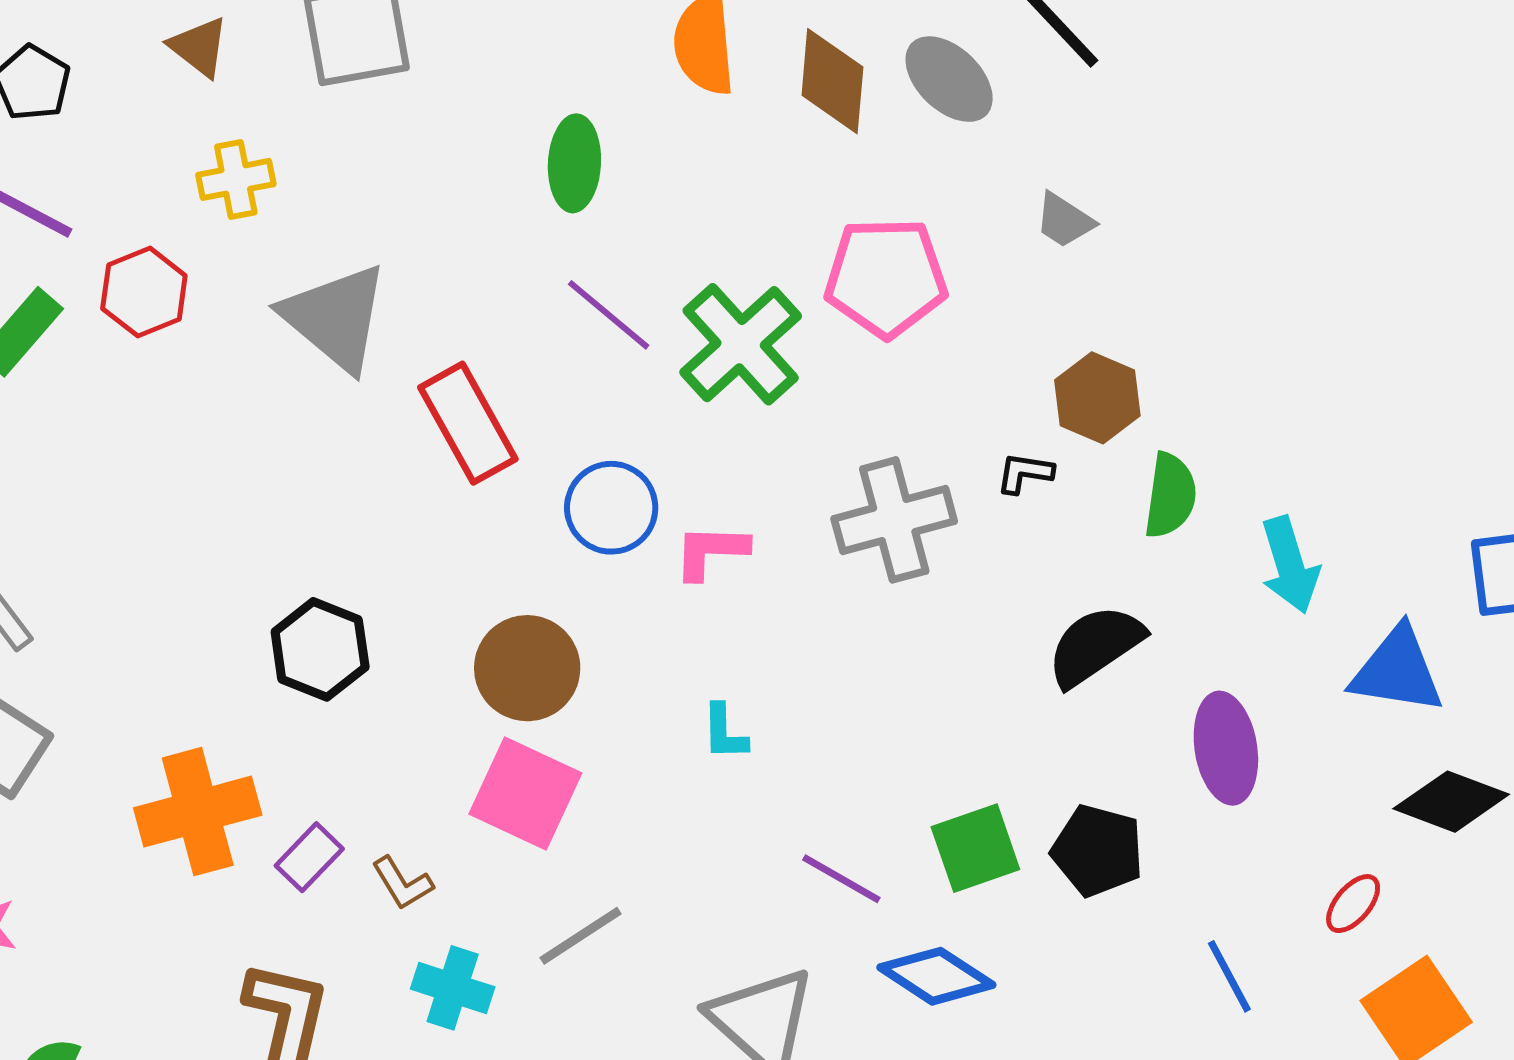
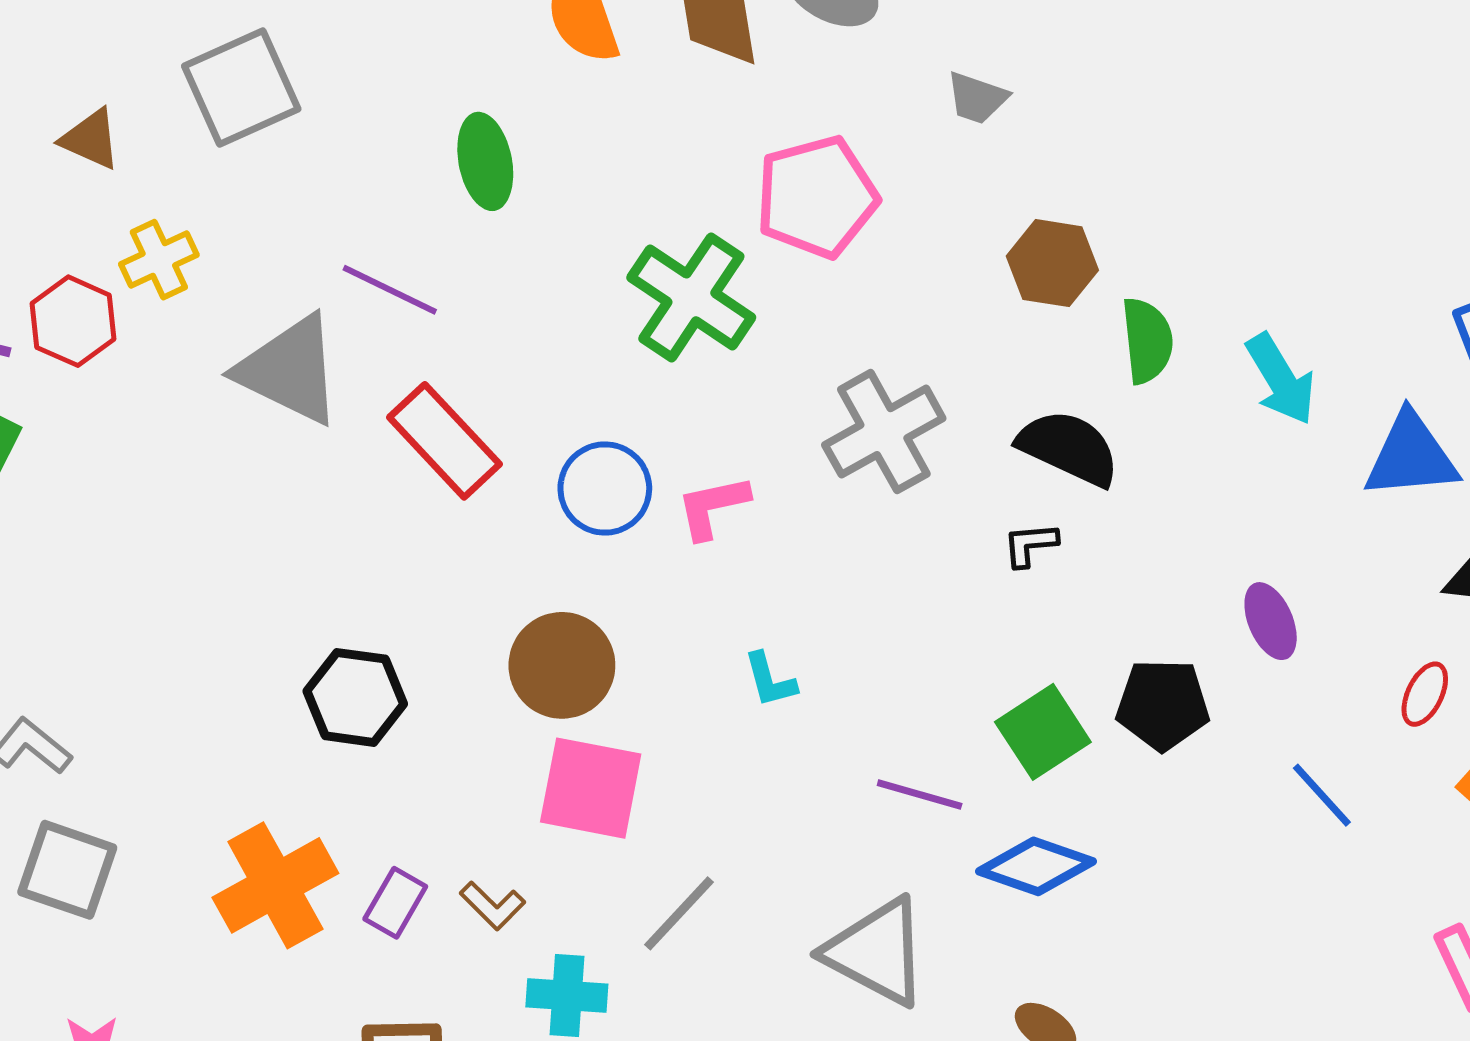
red hexagon: (144, 292) -> (73, 321), moved
purple line: (609, 315) -> (390, 290), moved
black L-shape: (1025, 473) -> (1030, 545), moved
black semicircle: (1095, 646) -> (1069, 448), moved, turned 73
purple ellipse: (1226, 748) -> (1271, 621), moved, size x0.7

